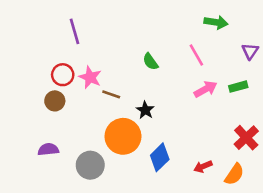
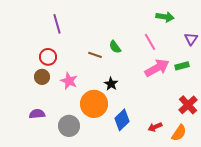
pink star: (90, 77) -> (69, 81), moved
pink arrow: (206, 89) -> (157, 68), size x1.4
brown line: (111, 94) -> (95, 55), moved

